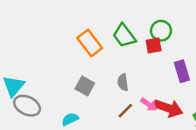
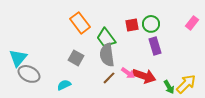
green circle: (161, 31) -> (151, 24), moved
green trapezoid: (124, 36) -> (106, 38), moved
gray semicircle: (123, 82) -> (107, 55), size x1.6

